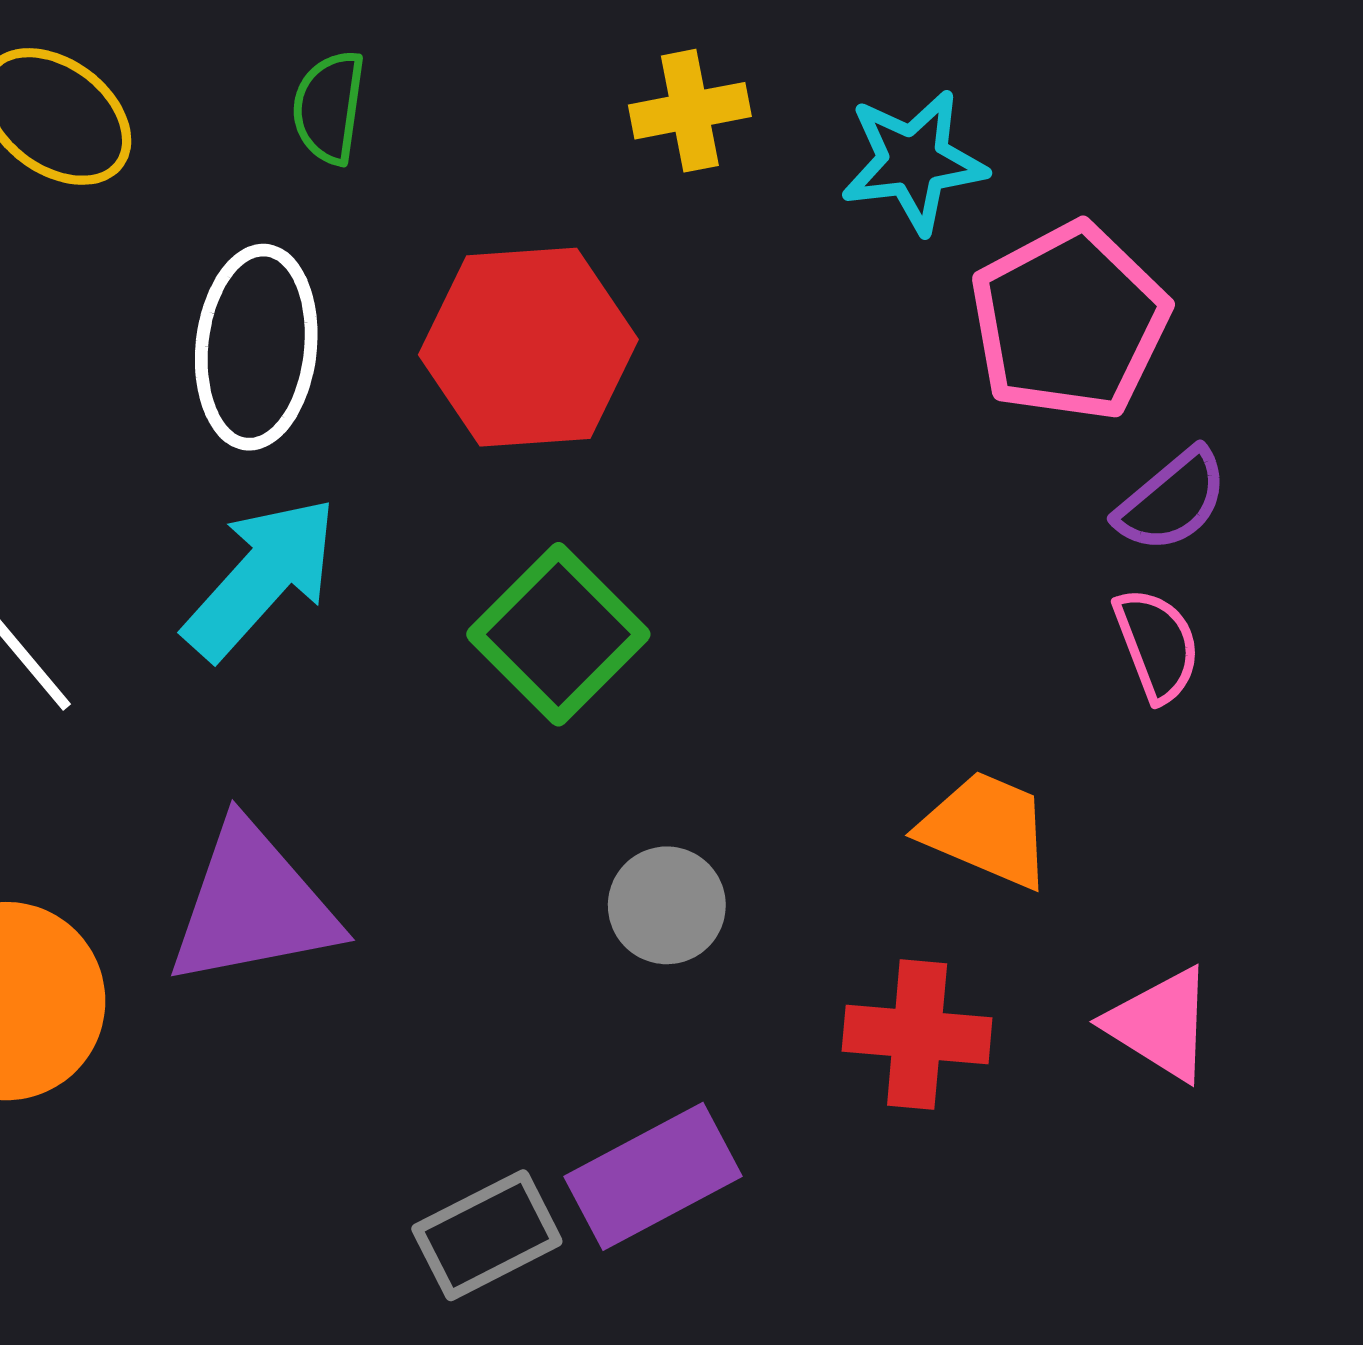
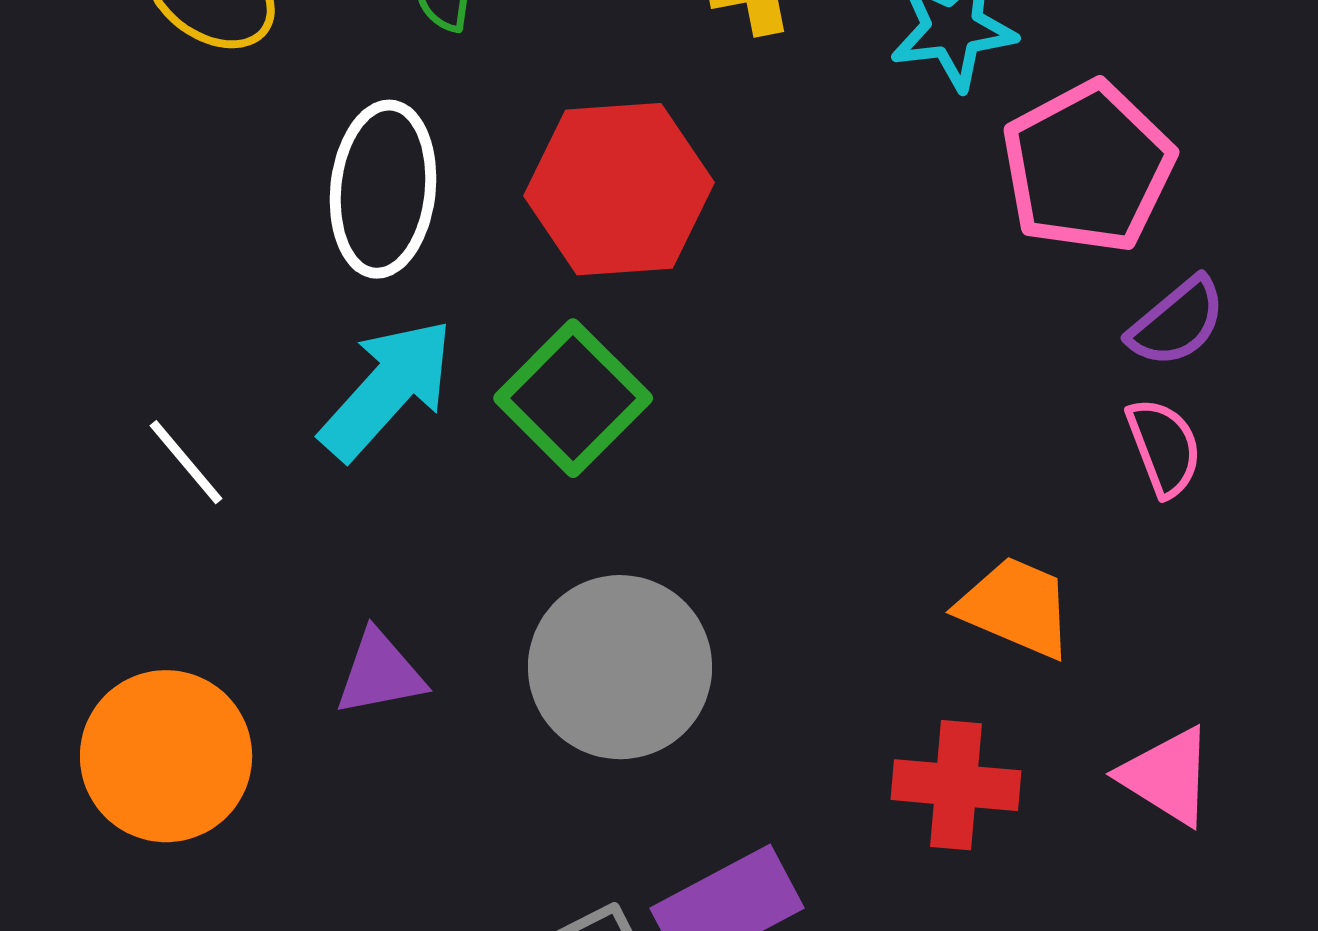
green square: (558, 634) -> (573, 398), moved
purple triangle: (253, 905) -> (380, 673), size x0.6
gray circle: (667, 905) -> (620, 667), moved, size x1.8

